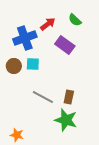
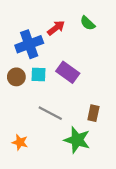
purple rectangle: (65, 45) -> (68, 72), moved
brown rectangle: (69, 97) -> (93, 113), moved
orange star: (17, 135) -> (20, 142), moved

